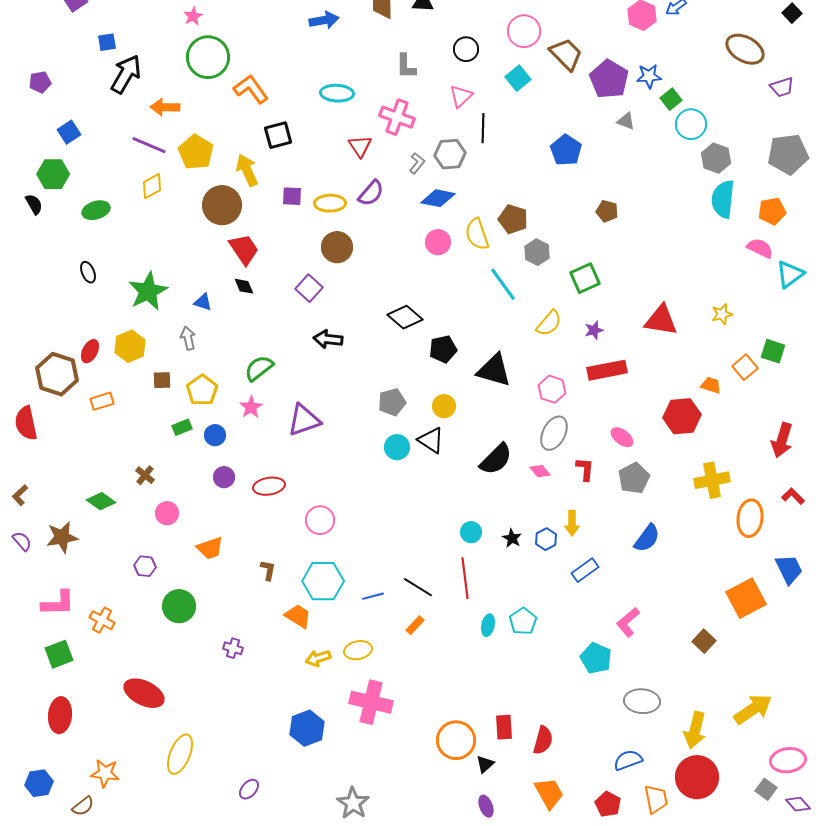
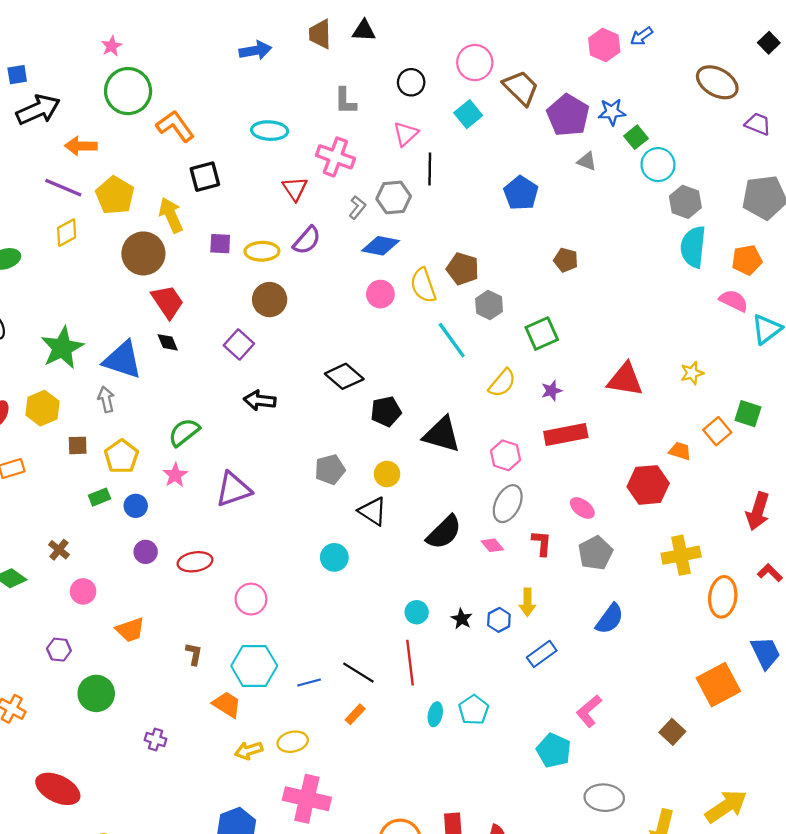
black arrow: (126, 74) -> (38, 110), turned 36
purple trapezoid: (782, 87) -> (758, 124), turned -140
blue triangle: (203, 302) -> (123, 360), size x2.0
cyan circle: (397, 447) -> (334, 557), moved

